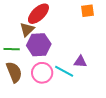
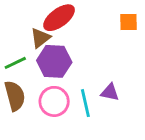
green line: (12, 49) -> (15, 63), turned -35
cyan line: (64, 71) -> (85, 103), turned 42

